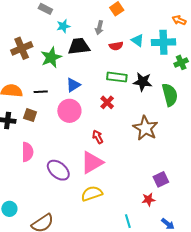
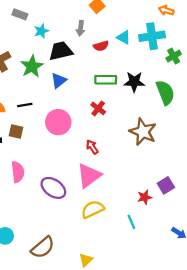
blue triangle: (73, 85) -> (59, 81), moved
red star: (148, 200) -> (145, 197), moved
cyan line: (128, 221) -> (131, 222), moved

